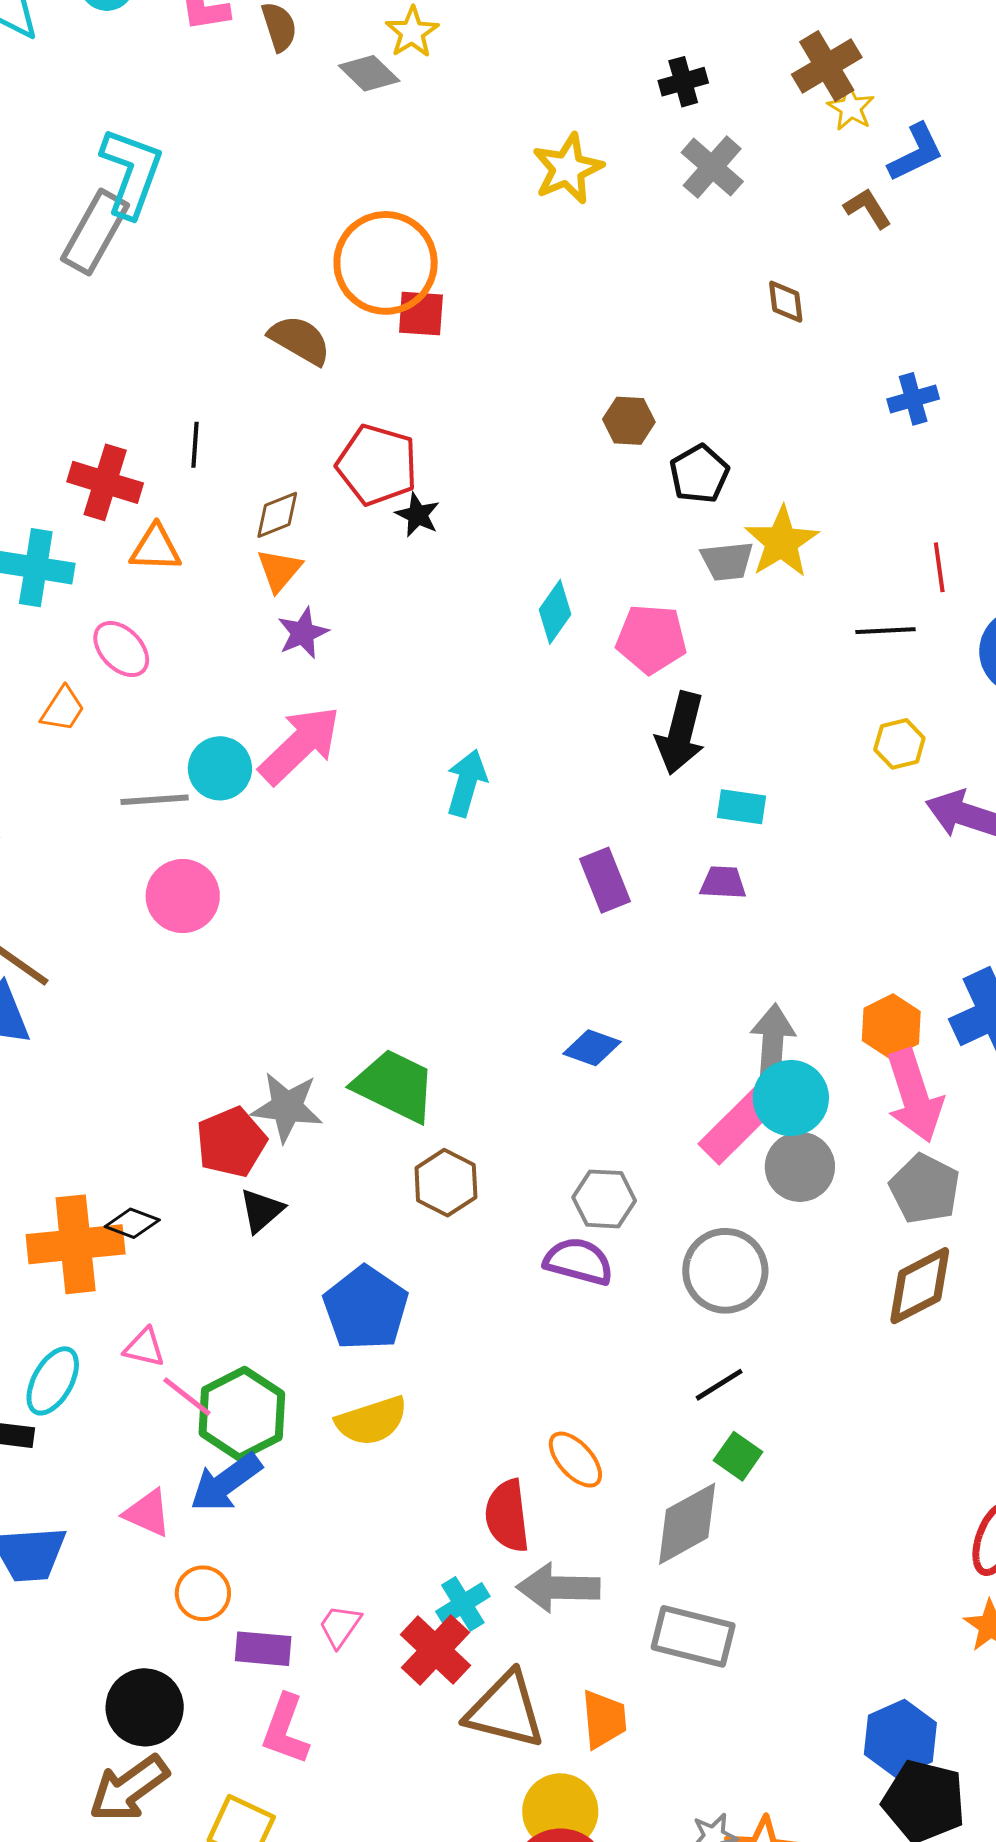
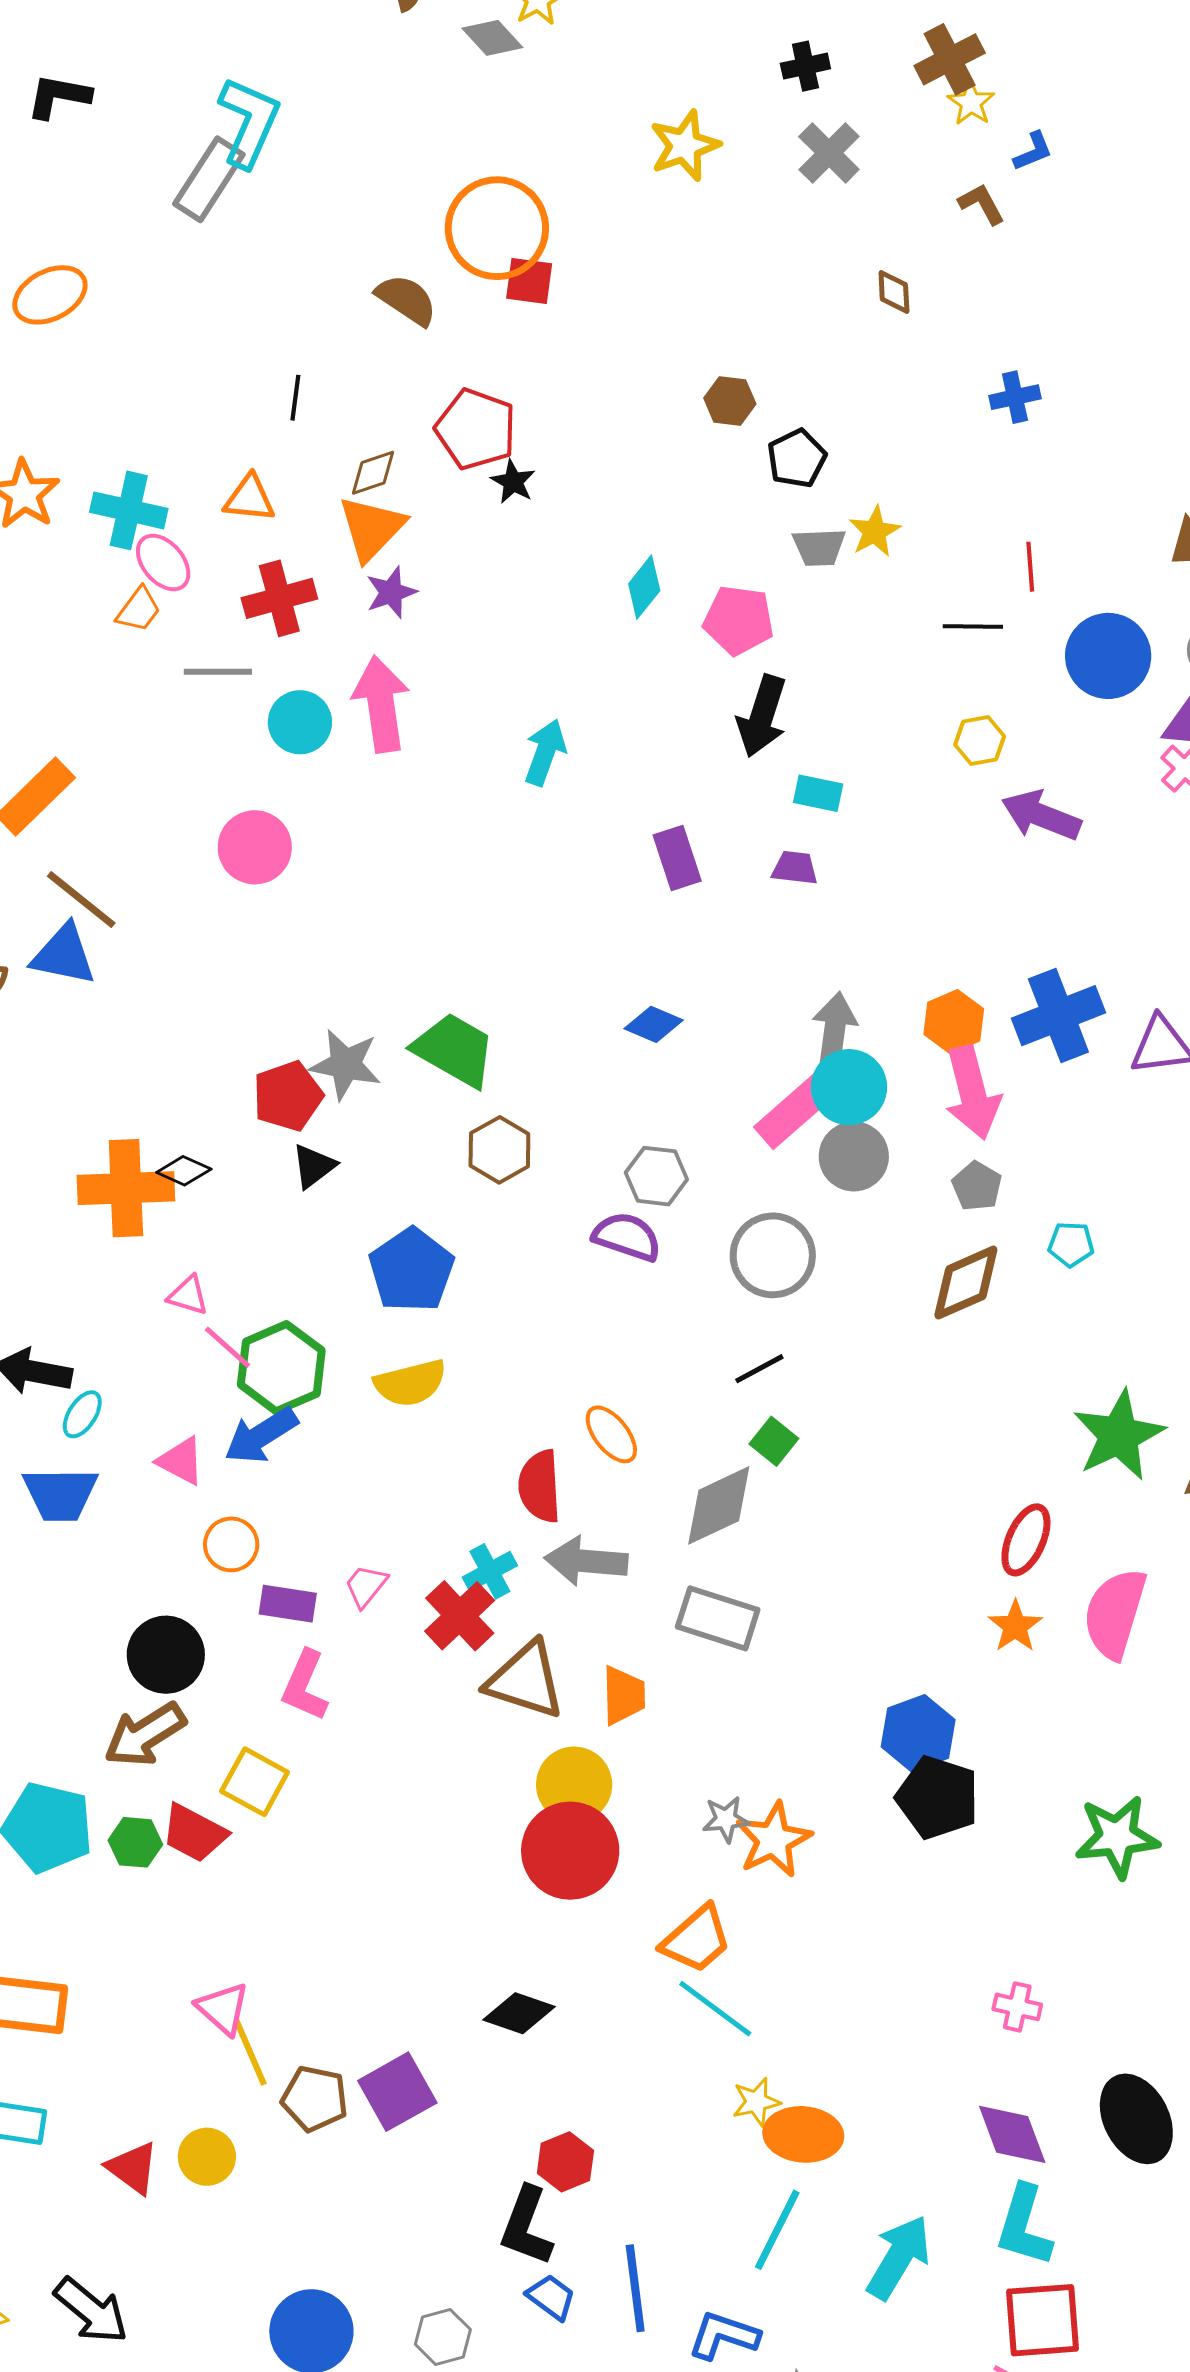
blue L-shape: (916, 153) -> (1033, 151), size x0.7
red cross: (105, 482) -> (279, 598), moved, turned -36
yellow star: (782, 542) -> (875, 532), size x0.7
orange triangle: (279, 570) -> (372, 528), size x1.5
pink ellipse: (121, 649) -> (163, 562), moved
orange trapezoid: (63, 709) -> (139, 610), moved
pink arrow: (300, 745) -> (381, 704), turned -58
gray line: (155, 800) -> (218, 672), moved
gray pentagon: (925, 1189) -> (977, 1186), size x0.7
cyan ellipse: (53, 1381) -> (82, 1414), moved, size x0.7

